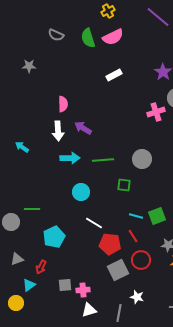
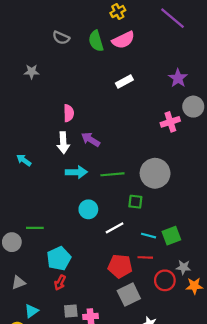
gray circle: (142, 159) -> (155, 173), size x1.4
white line: (94, 223) -> (115, 228), moved, turned -60
red line: (133, 236) -> (145, 257), turned -56
red circle: (141, 260) -> (165, 280), moved
red arrow: (41, 267) -> (60, 283), moved

